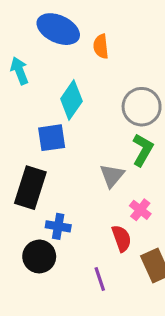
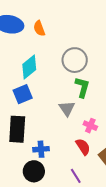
cyan diamond: (71, 100) -> (29, 67), turned 30

